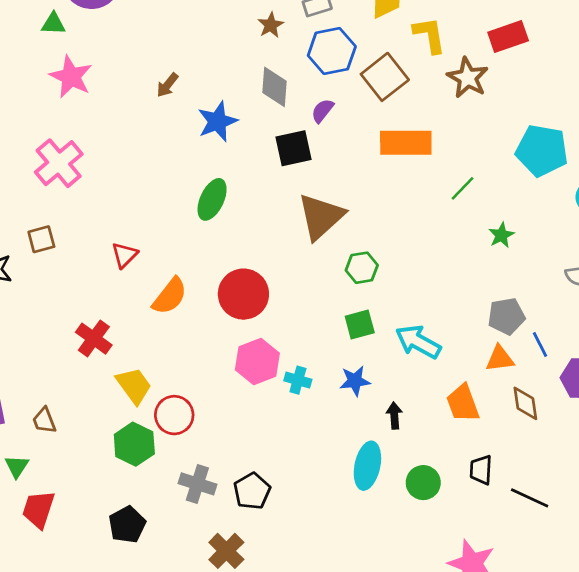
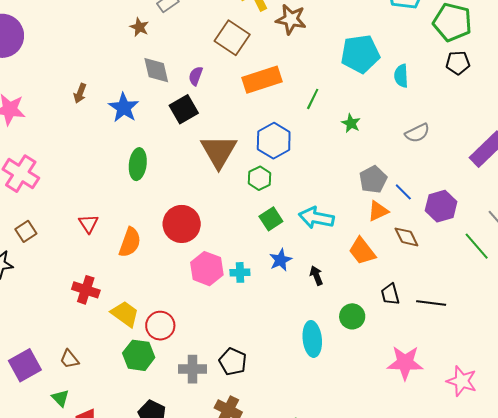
blue hexagon: (332, 51) -> (274, 141), moved
cyan ellipse: (367, 466) -> (312, 339), moved

